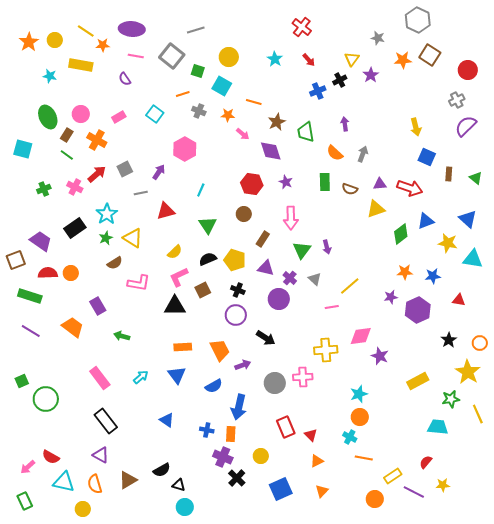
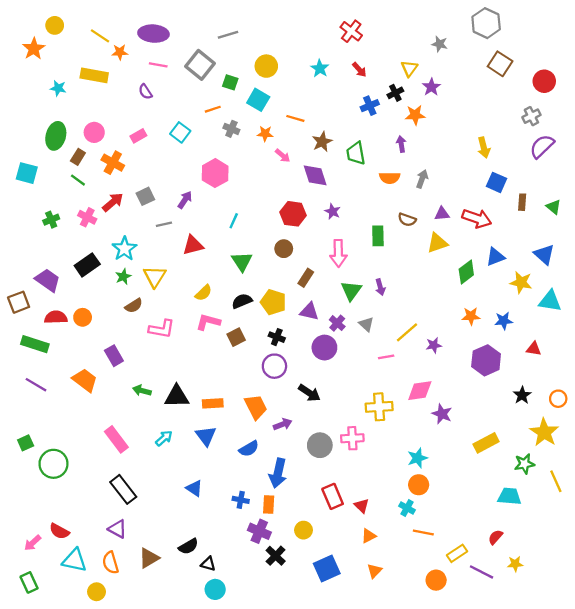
yellow circle: (55, 40) -> (55, 25), moved
orange star: (403, 60) -> (415, 115), moved
green ellipse: (48, 117) -> (56, 136), turned 40
orange semicircle: (335, 153) -> (390, 178), turned -42
green rectangle: (325, 182) -> (378, 236), moved
yellow triangle: (133, 238) -> (155, 277), turned 30
pink L-shape: (179, 277) -> (208, 322), turned 40
purple star: (391, 297) -> (434, 345), moved
black triangle: (175, 306) -> (177, 396), moved

